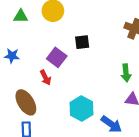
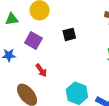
purple square: (57, 57) -> (33, 41), moved

